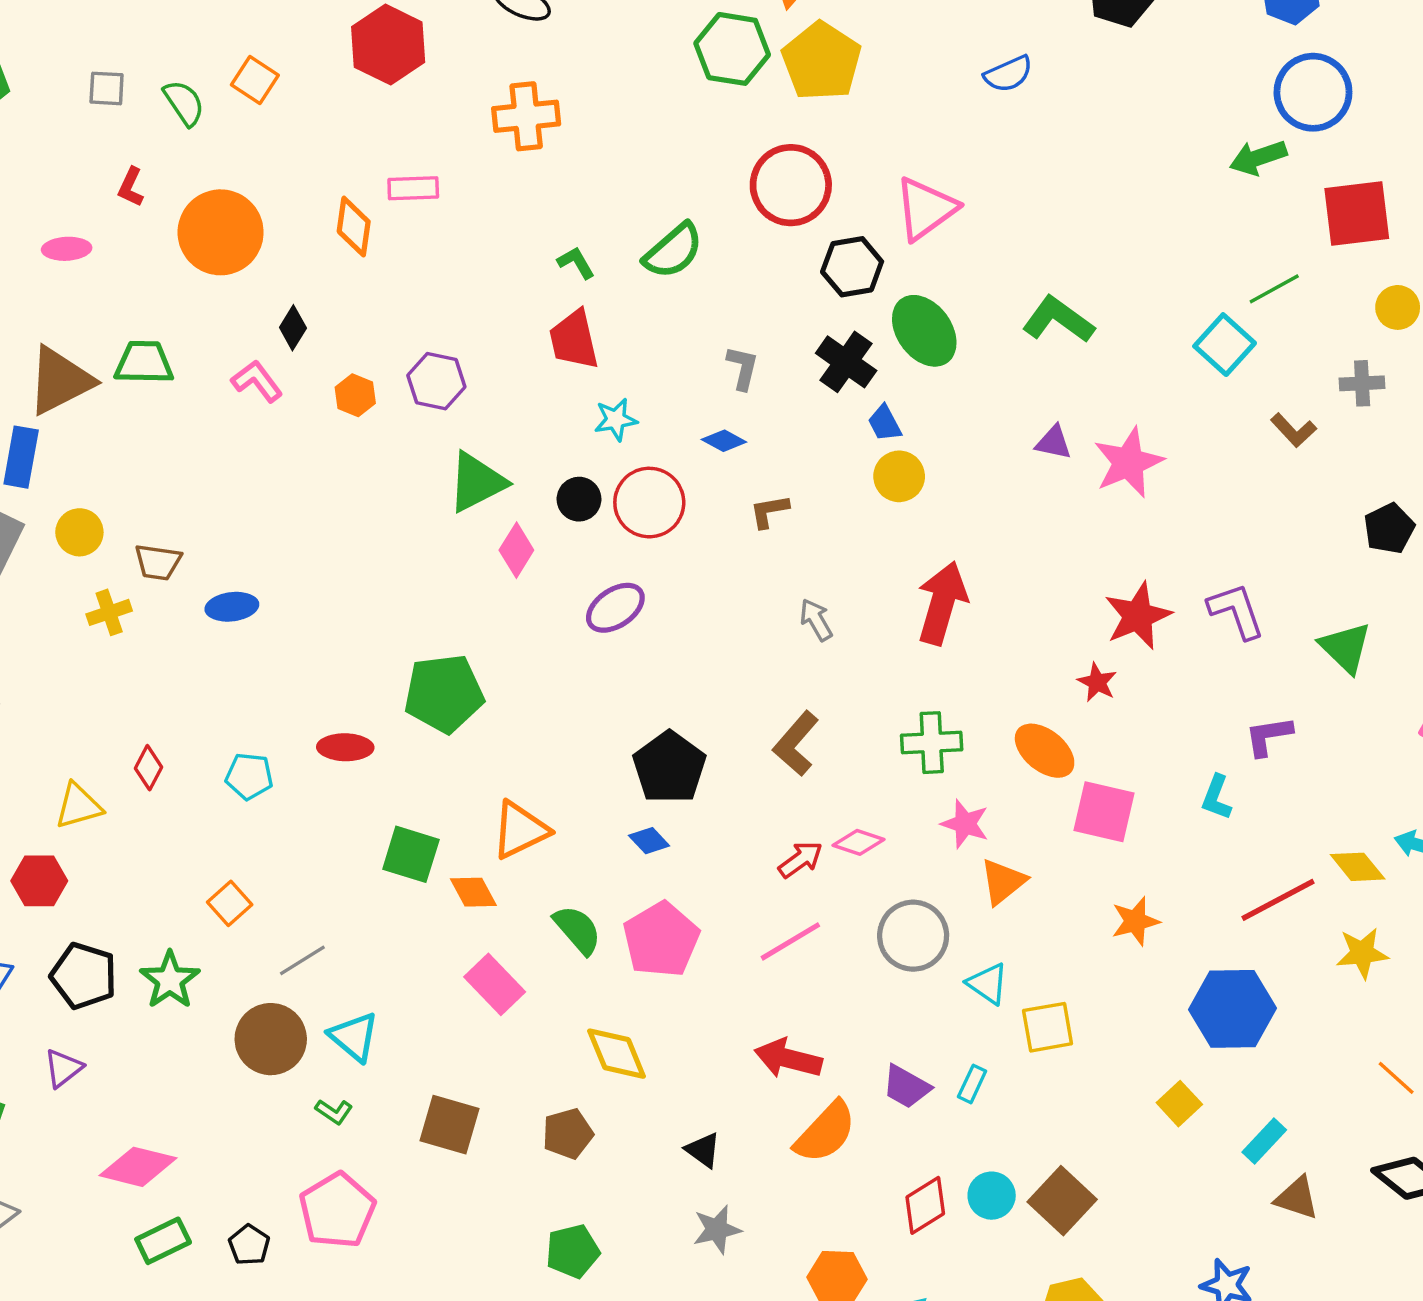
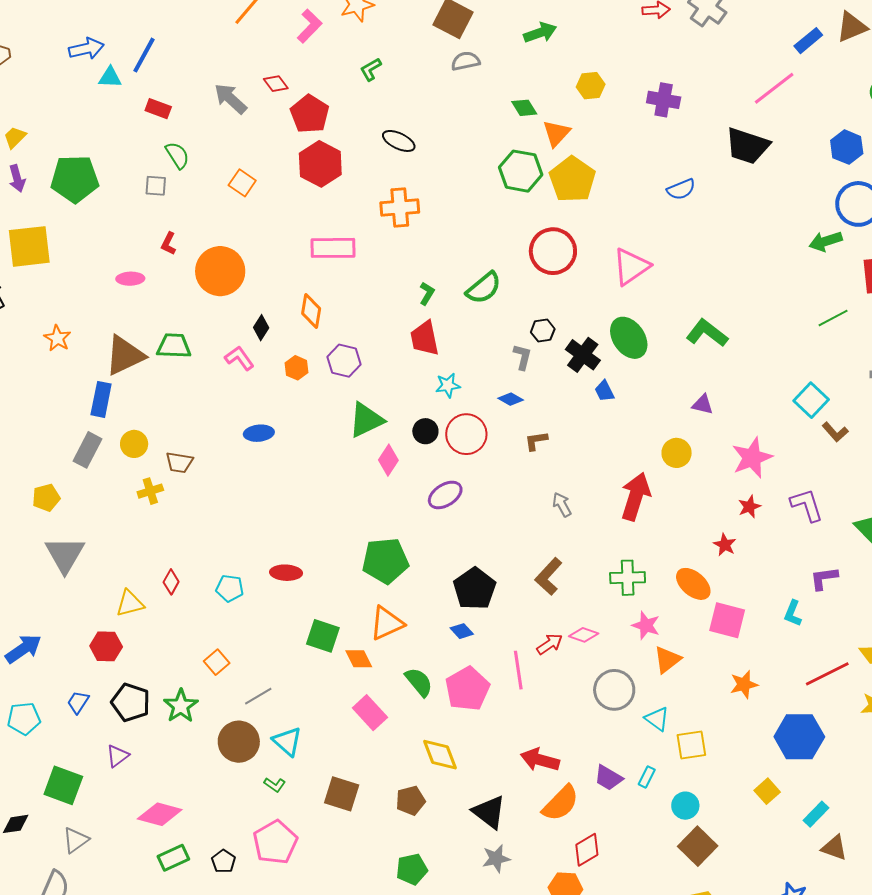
green semicircle: (184, 103) -> (177, 155), moved
pink rectangle: (413, 188) -> (333, 248), size x1.5
orange diamond: (354, 227) -> (311, 311), moved
green L-shape: (576, 263) -> (427, 293), turned 60
black hexagon: (852, 267) -> (543, 331), moved, size x0.7
cyan square: (1225, 345) -> (811, 400), moved
brown L-shape: (1294, 430) -> (835, 432), moved
pink star: (1128, 462) -> (752, 458), moved
yellow circle: (899, 476) -> (677, 453), moved
blue ellipse: (232, 607) -> (259, 433), moved
red star: (1138, 616) -> (749, 507), size x0.6
green pentagon: (444, 693) -> (385, 561), moved
pink line: (790, 941) -> (518, 670), moved, turned -69
black triangle: (703, 1150) -> (489, 812), size x1.6
cyan circle: (992, 1196) -> (685, 806), moved
red diamond: (925, 1205) -> (587, 850), moved

